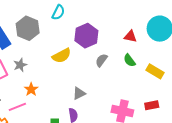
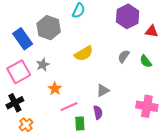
purple hexagon: (86, 36) -> (128, 16), moved
green semicircle: (129, 60) -> (146, 61), moved
pink line: (17, 107) -> (69, 107), moved

